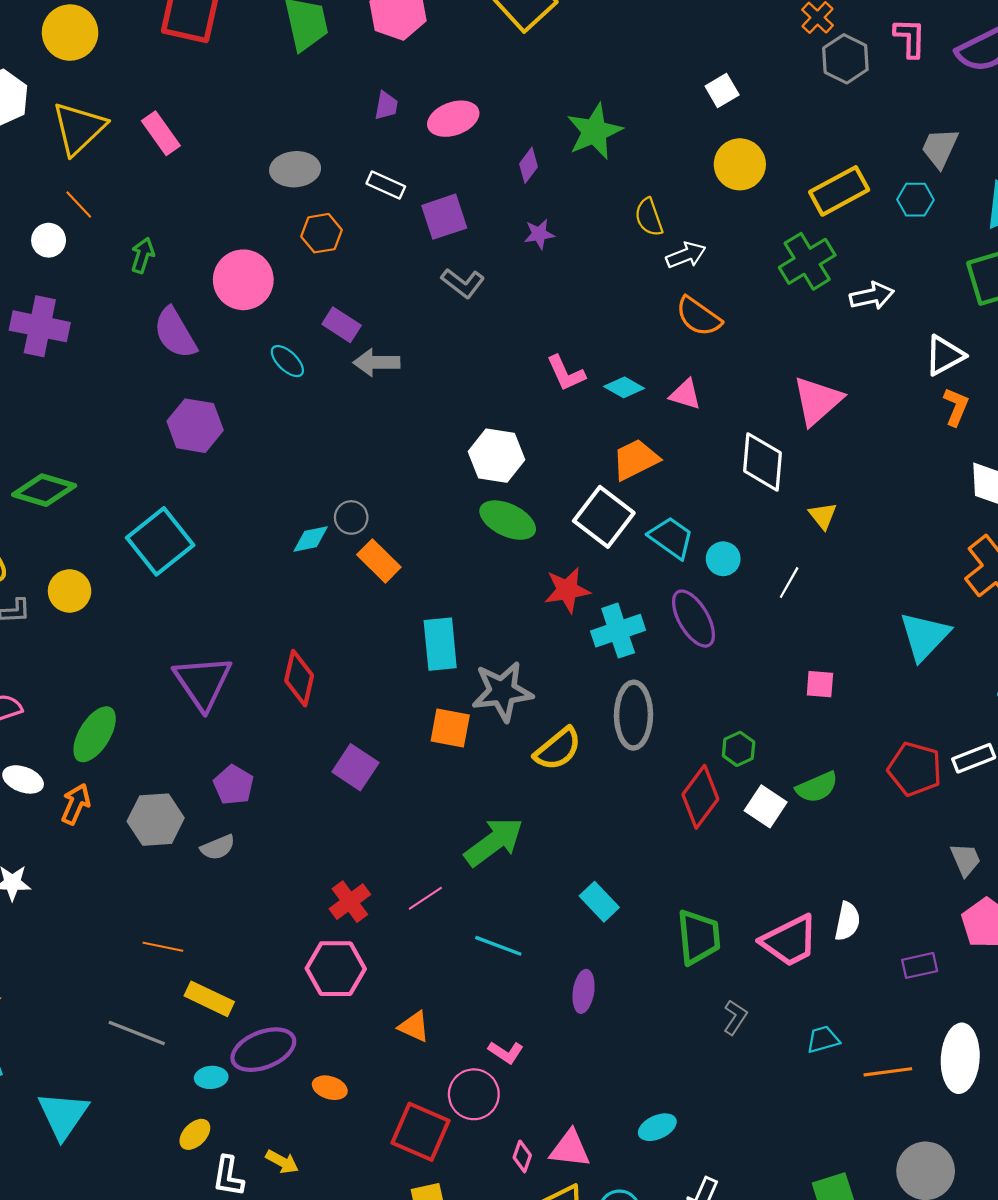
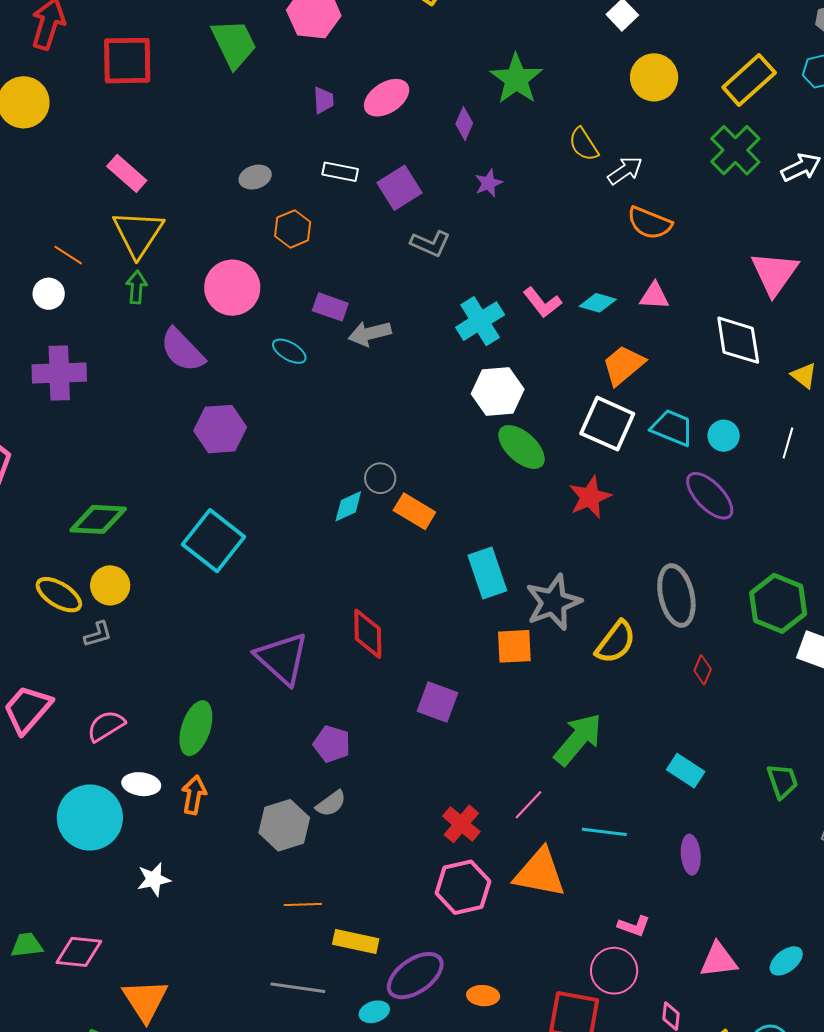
yellow triangle: (79, 128) -> (138, 234), moved
gray ellipse: (295, 169) -> (255, 177), size x0.7
green ellipse: (508, 520) -> (521, 447), turned 30
yellow circle: (70, 591) -> (110, 585), moved
cyan cross: (618, 631) -> (480, 321), moved
green hexagon: (739, 749) -> (778, 603), size x1.8
red diamond: (700, 797) -> (703, 670), moved, size x0.5
gray hexagon: (156, 820) -> (284, 825), moved
green trapezoid: (699, 937) -> (783, 781), size x0.7
orange triangle: (414, 1027) -> (540, 873), moved, size x1.8
pink triangle: (570, 1149) -> (719, 960), moved

